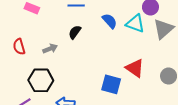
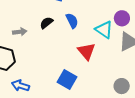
blue semicircle: (110, 21) -> (72, 21), moved
red triangle: (135, 68) -> (86, 51), moved

